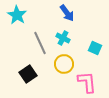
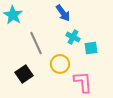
cyan cross: (63, 38) -> (73, 37), moved
cyan square: (95, 48) -> (91, 48), turned -32

